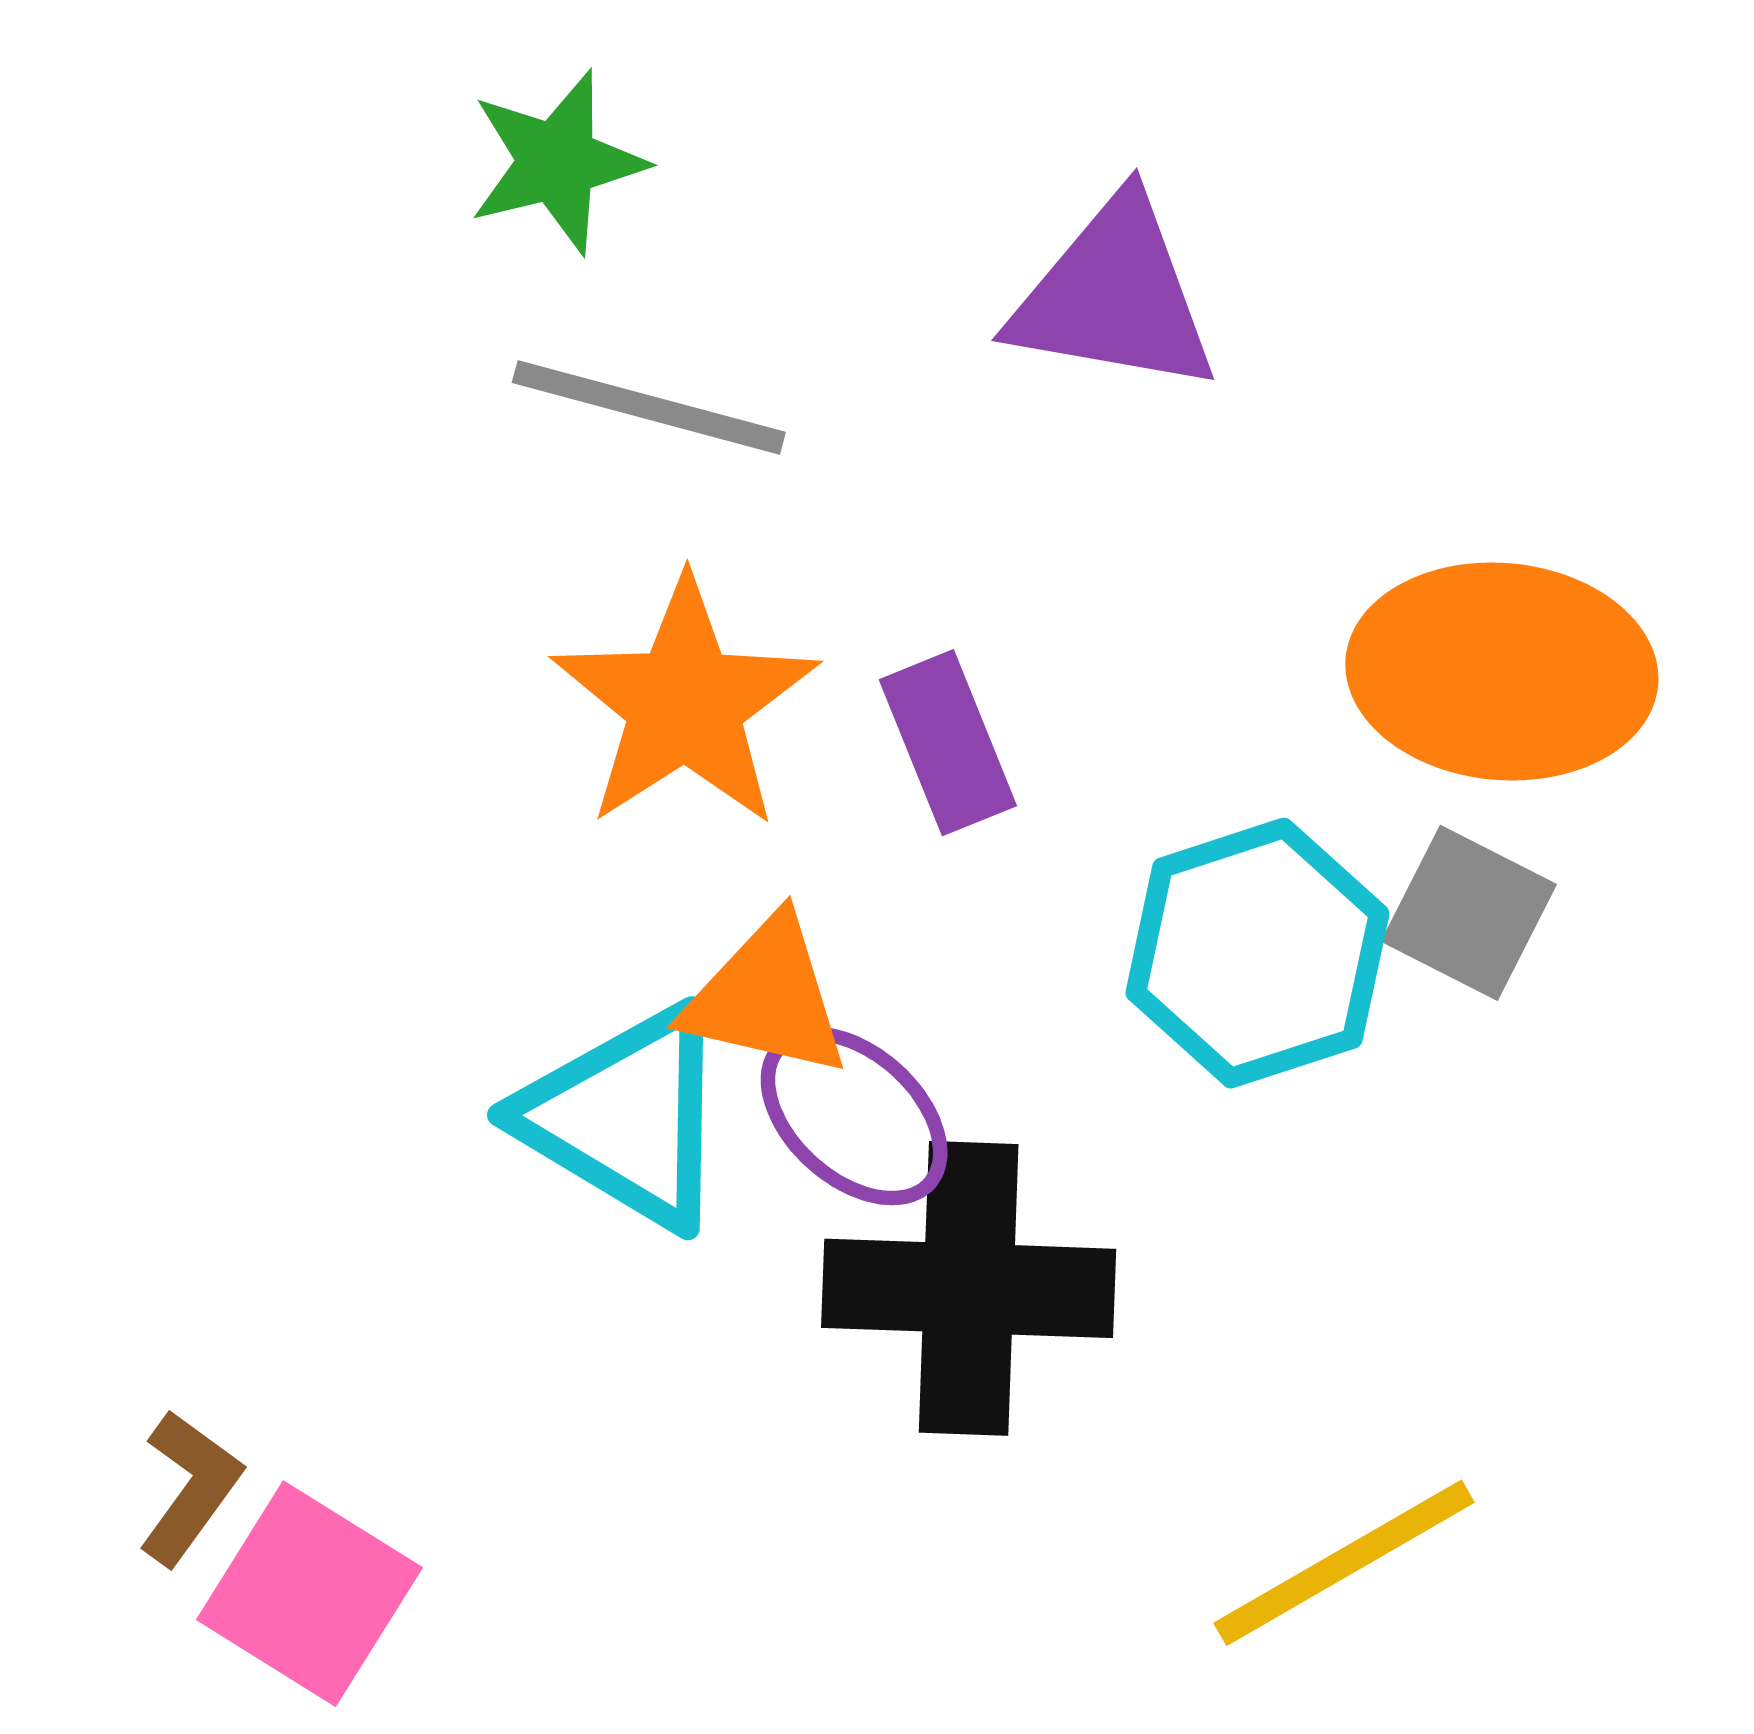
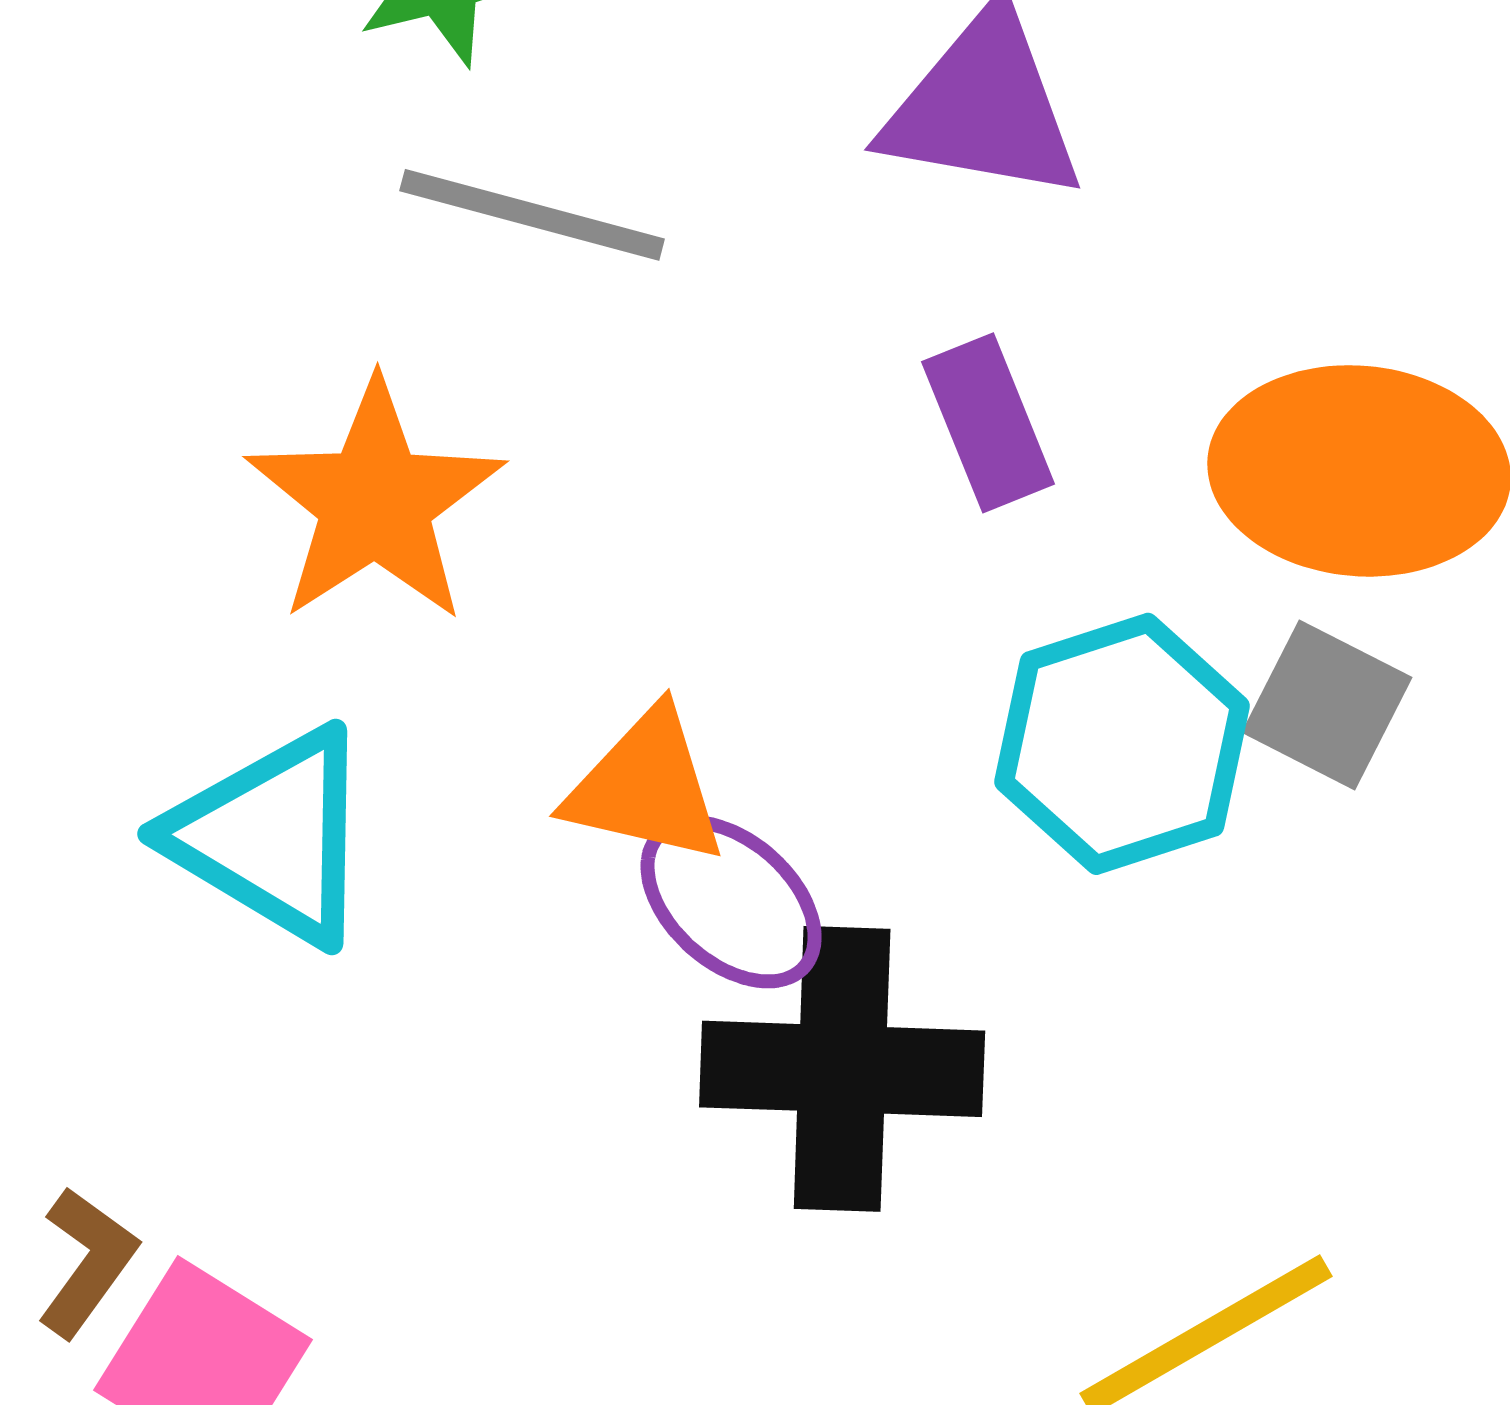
orange star: (685, 703) -> (375, 502), moved
purple rectangle: (948, 743) -> (988, 423), moved
cyan triangle: (626, 1117) -> (272, 836), moved

